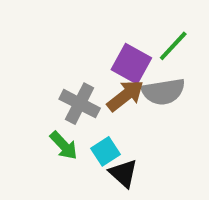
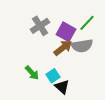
gray cross: (80, 104) -> (40, 26), moved, turned 30

